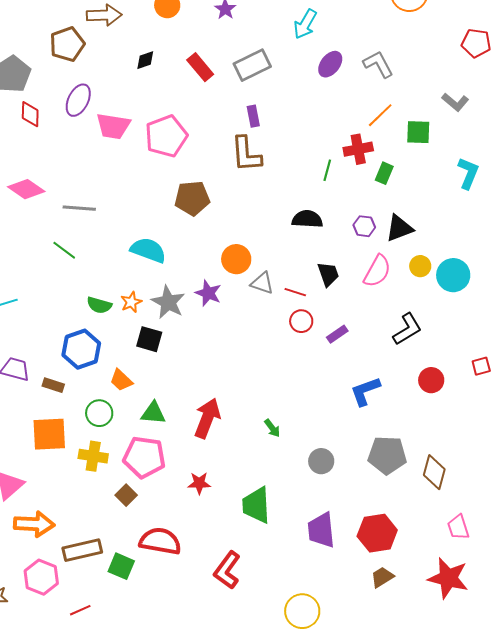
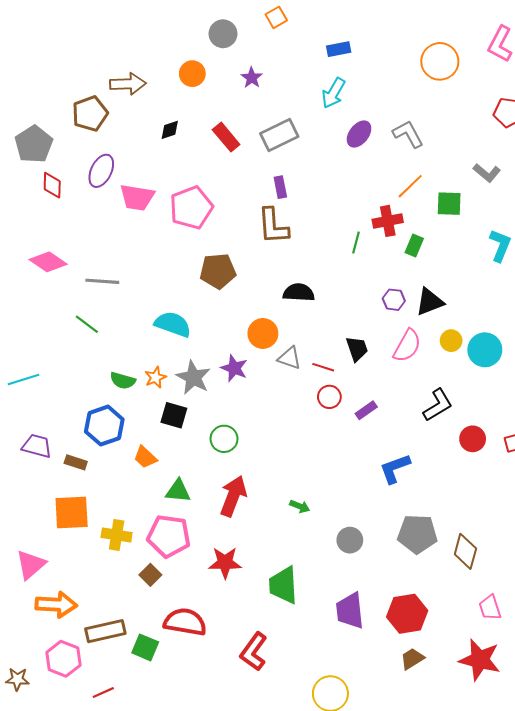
black semicircle: (307, 219) -> (299, 293), moved
red circle: (431, 380) -> (473, 439), moved
green circle: (99, 413) -> (224, 439), moved
green arrow: (272, 428) -> (300, 506), turned -30
red star: (199, 483) -> (225, 563), size x1.4

